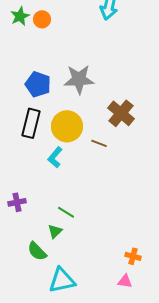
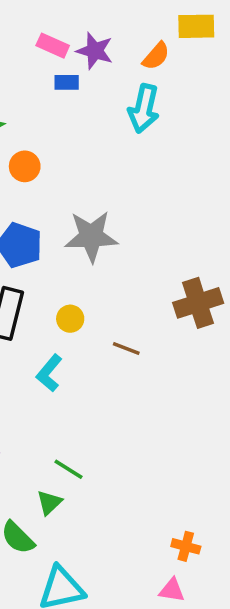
orange circle: (42, 19) -> (25, 166), moved
brown cross: (121, 113) -> (198, 303), moved, turned 32
yellow circle: (67, 126) -> (70, 319), size x0.5

